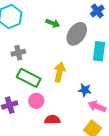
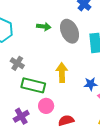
gray ellipse: (77, 34) -> (70, 31), turned -45
gray cross: (18, 53) -> (17, 63), turned -32

